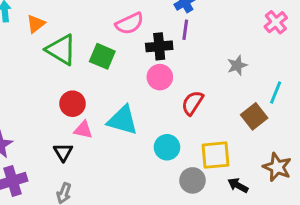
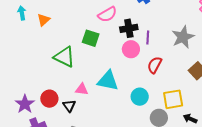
purple line: (185, 30) -> (148, 37), moved
green triangle: (61, 50) -> (64, 57), moved
gray star: (237, 65) -> (183, 37), size x1.6
red circle: (72, 104) -> (49, 99), moved

